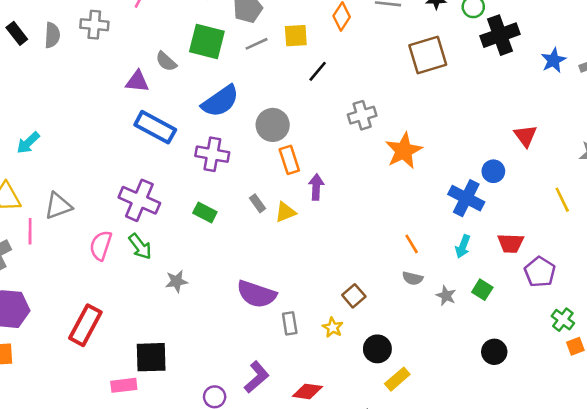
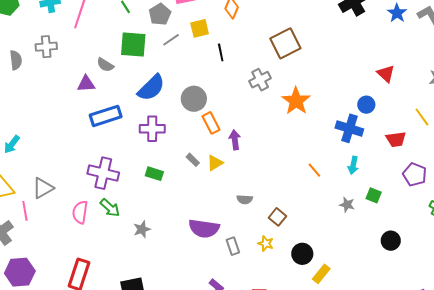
brown square: (428, 55) -> (285, 43), moved
black line: (318, 71) -> (221, 52), turned -42
blue rectangle: (155, 127) -> (106, 116), turned -36
red trapezoid: (511, 243) -> (396, 139), moved
gray semicircle: (413, 278) -> (245, 199), moved

